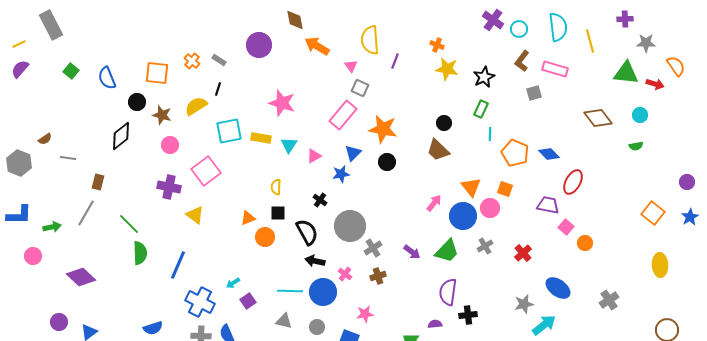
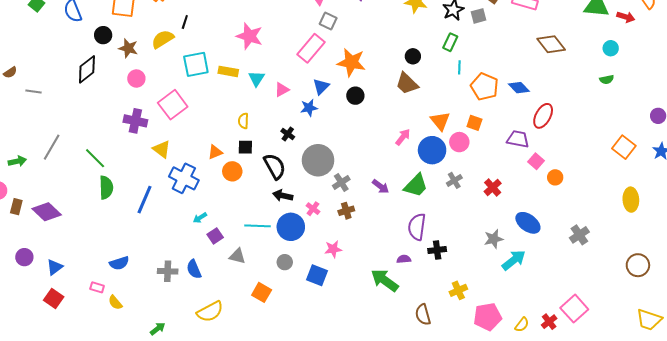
gray square: (534, 93) -> (478, 16), moved
brown diamond: (598, 118) -> (551, 44), moved
brown rectangle: (98, 182) -> (16, 207), moved
blue cross: (200, 302) -> (184, 178), moved
gray triangle: (284, 321) -> (237, 256), moved

